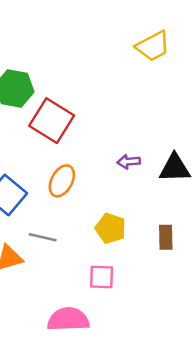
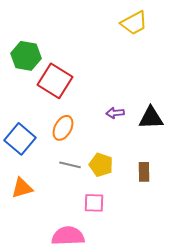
gray line: (43, 237) -> (70, 165), moved

